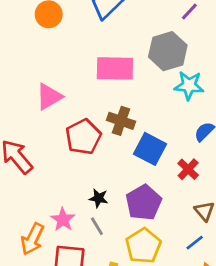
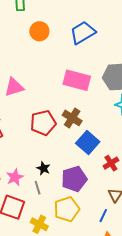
pink triangle: (49, 97) -> (14, 87), moved
blue line: (195, 243) -> (103, 216), turned -40

